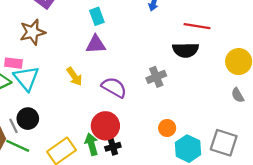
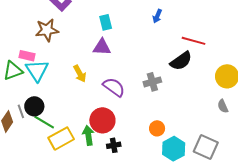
black semicircle: (186, 50) -> (181, 61), turned -40
green line: (18, 146) -> (44, 122), moved
black cross: (113, 147) -> (114, 145), moved

